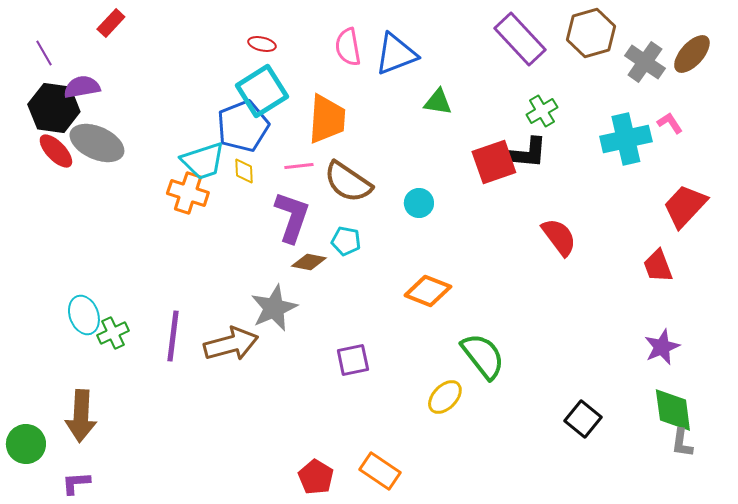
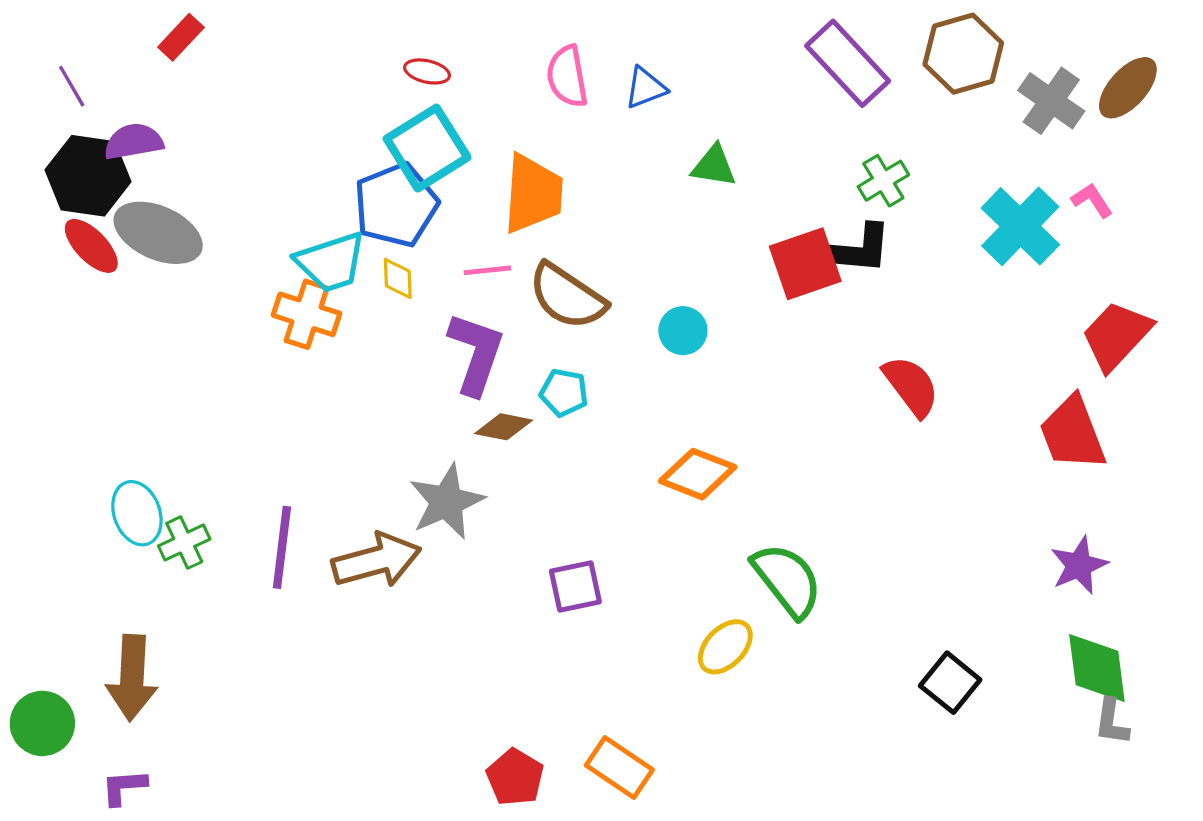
blue triangle: (396, 54) -> (645, 88), size x0.6
cyan cross: (626, 139) -> (1020, 226), turned -33
red trapezoid: (658, 266) -> (1072, 433), size x1.4

